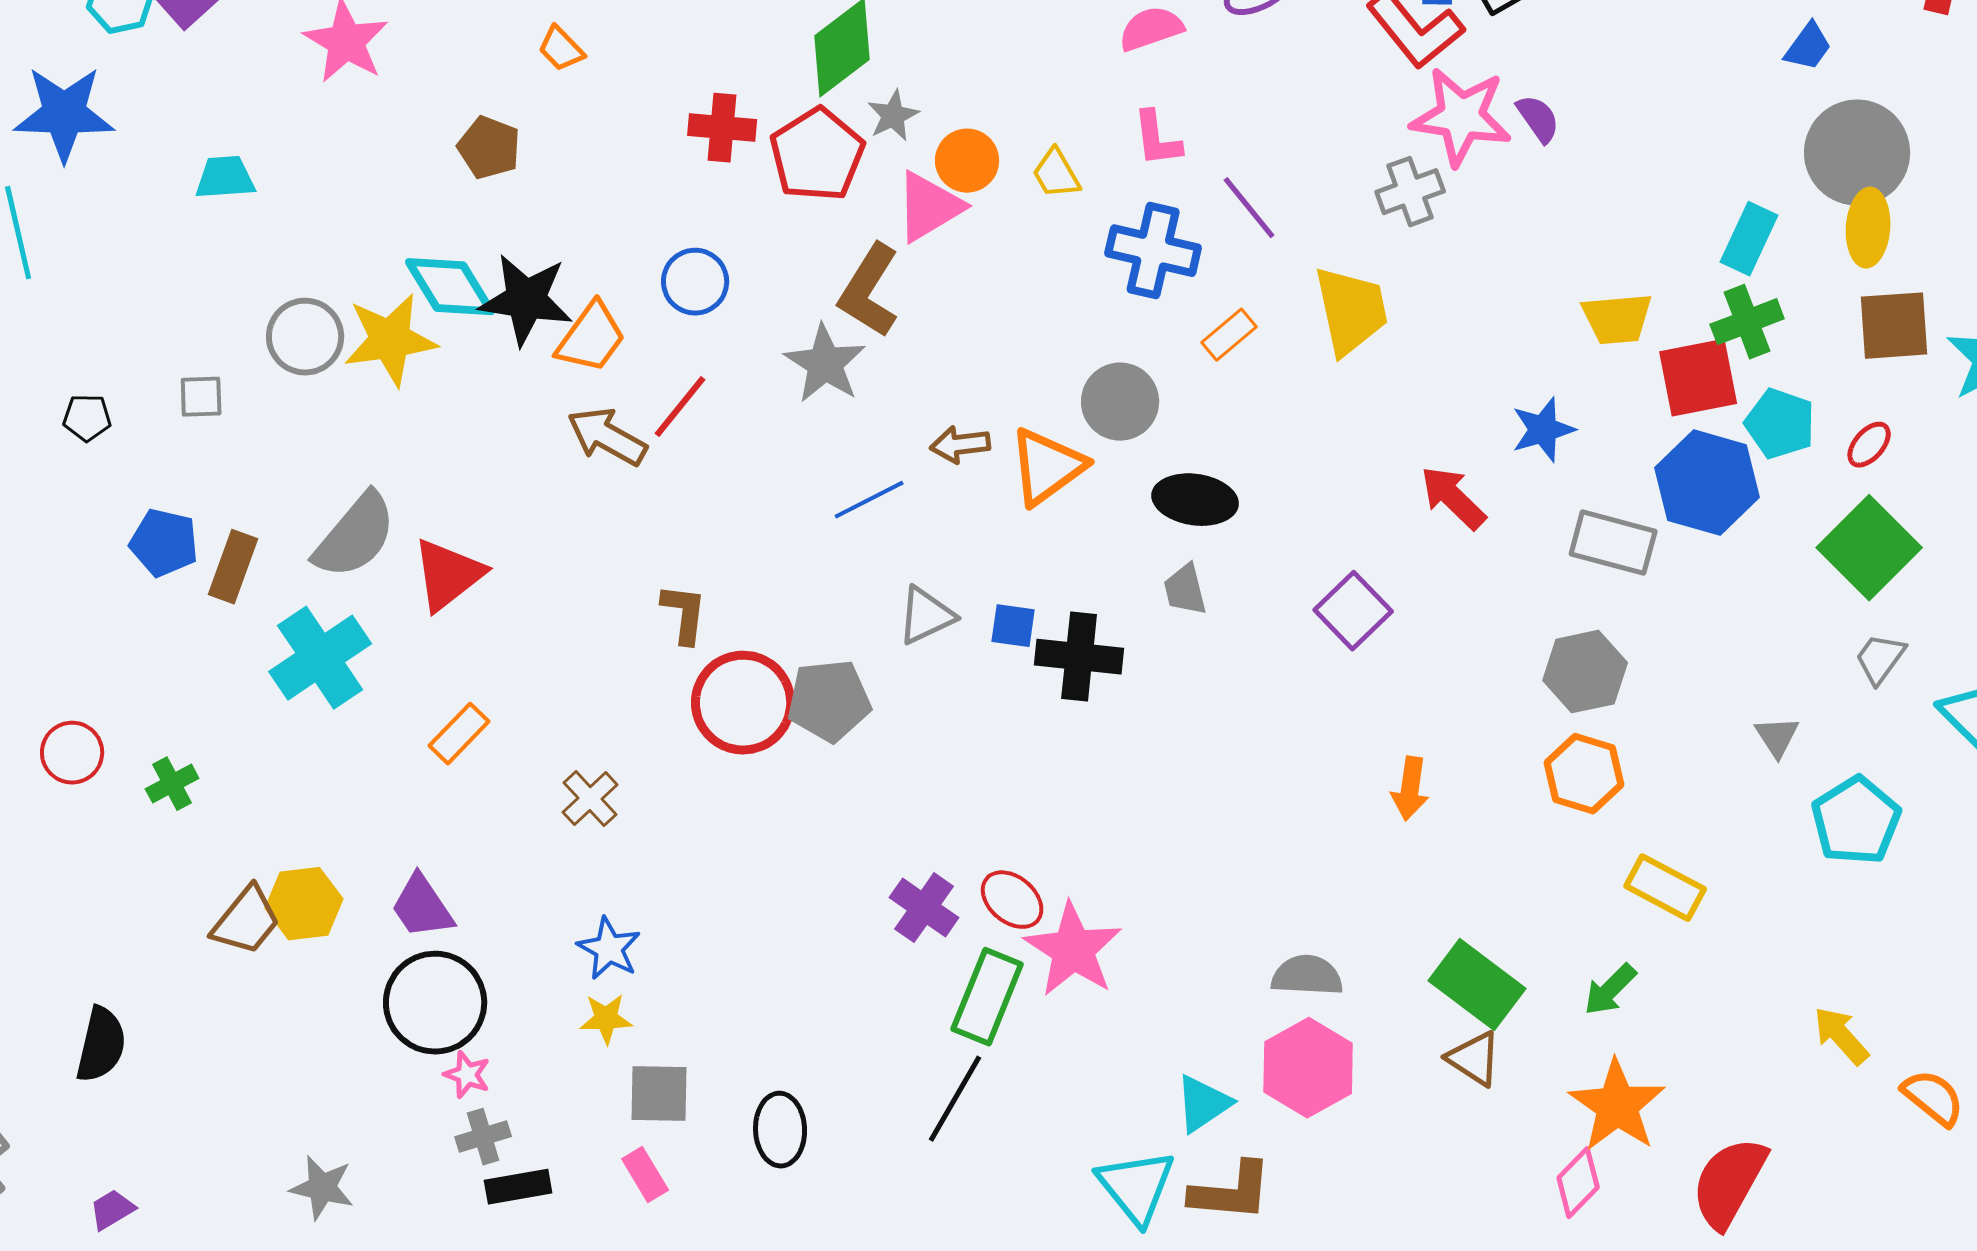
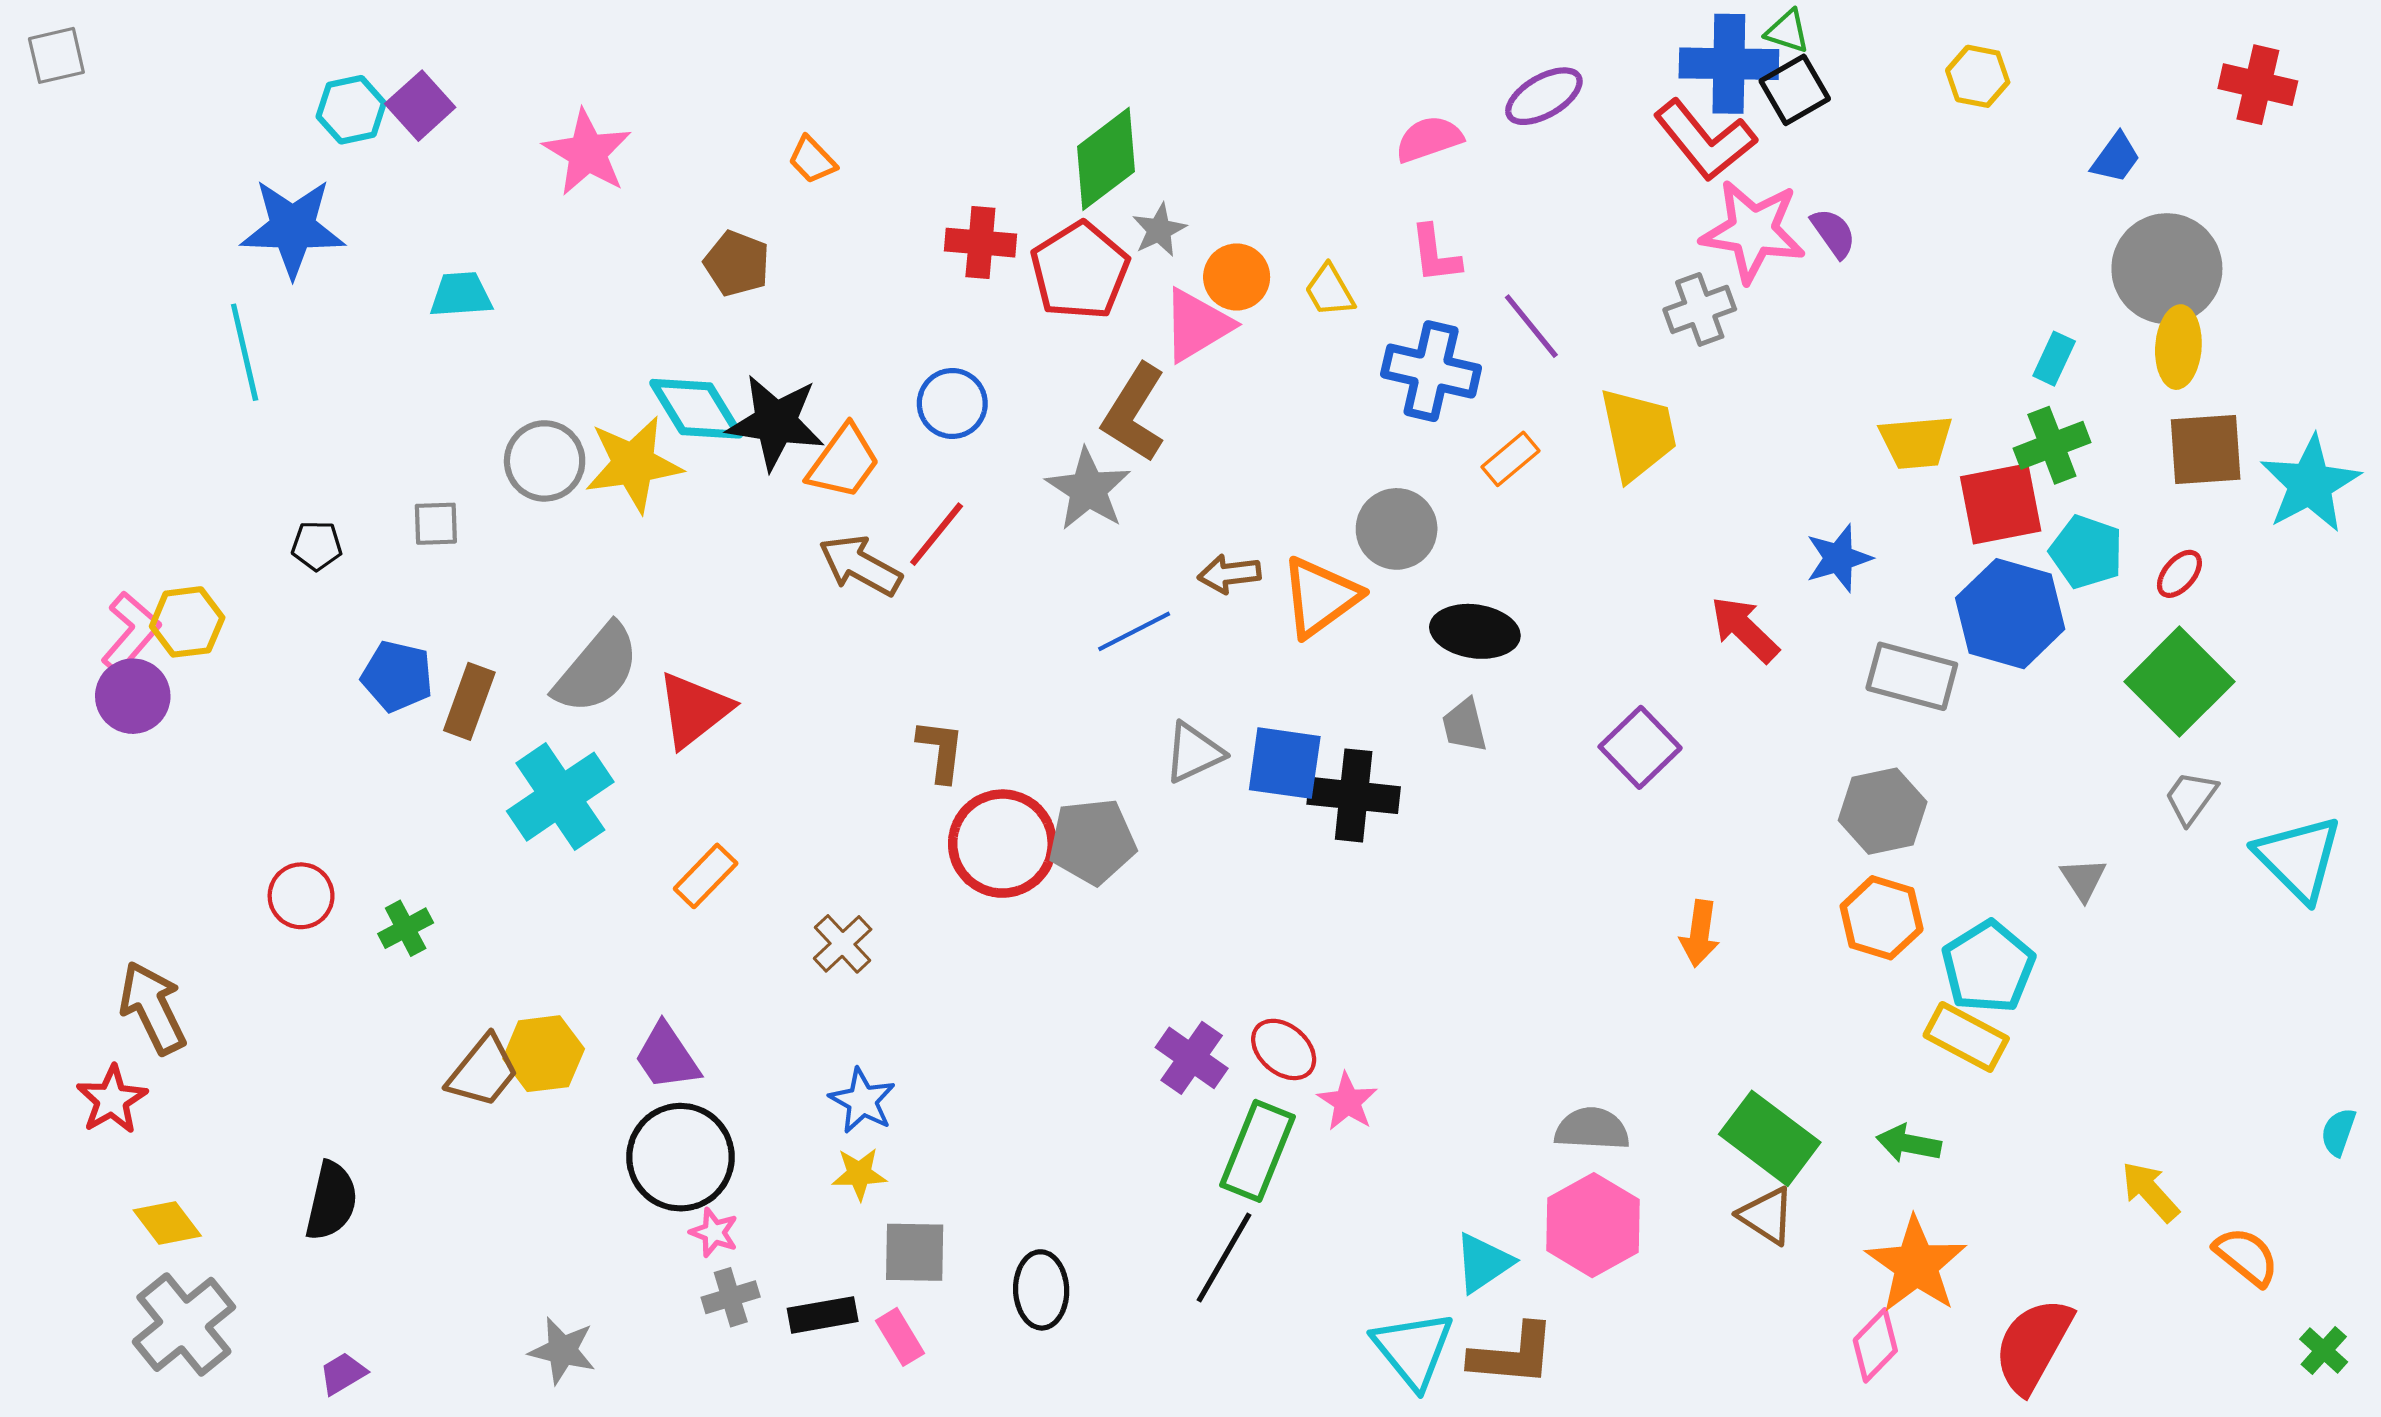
cyan rectangle: (1749, 239) -> (2054, 359), size x0.7
blue square: (1013, 626) -> (1285, 763), size x1.6
cyan pentagon: (1856, 821) -> (1988, 967), moved
pink star: (1073, 950) -> (1347, 1102), size x0.6
green arrow: (1610, 990) -> (1909, 1144), turned 56
black rectangle: (518, 1187) -> (823, 1315), moved

